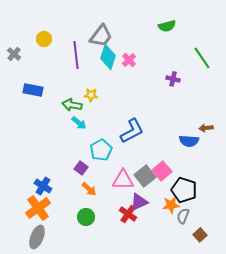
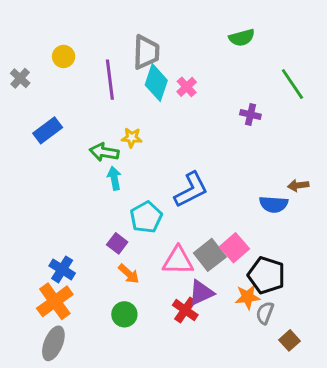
gray trapezoid: (101, 36) -> (146, 52), turned -35
blue rectangle: (33, 90) -> (48, 130), turned -48
cyan arrow: (79, 123) -> (114, 178), turned -140

